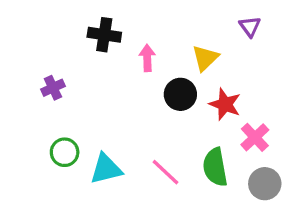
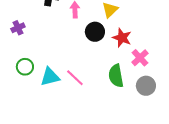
pink line: (165, 172) -> (75, 78), moved

